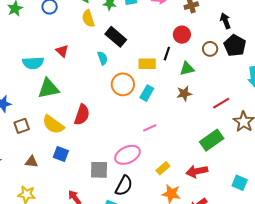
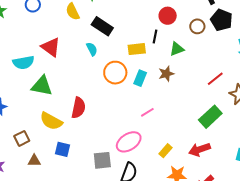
red triangle: (62, 51) -> (51, 47), size x1.5
green triangle: (48, 88) -> (42, 86), turned 30
brown star: (184, 94) -> (166, 74), moved
brown square: (22, 126) -> (22, 138), moved

